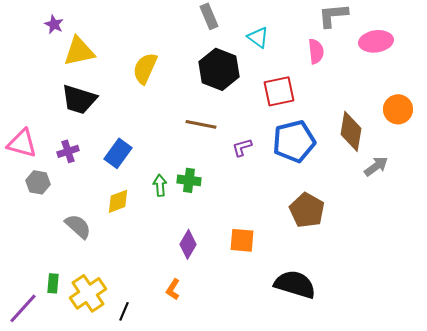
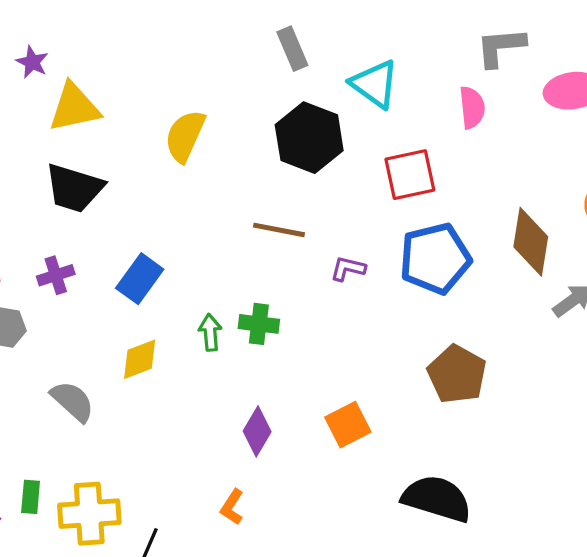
cyan triangle: (258, 37) -> (375, 84), size x1.4
purple L-shape: (242, 147) -> (348, 269), turned 30
orange square: (242, 240) -> (348, 425), turned -32
yellow cross: (88, 293) -> (89, 514), turned 30

